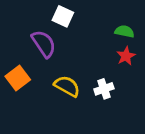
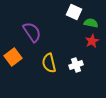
white square: (63, 16) -> (74, 12), moved
yellow semicircle: (67, 86) -> (49, 63), turned -132

